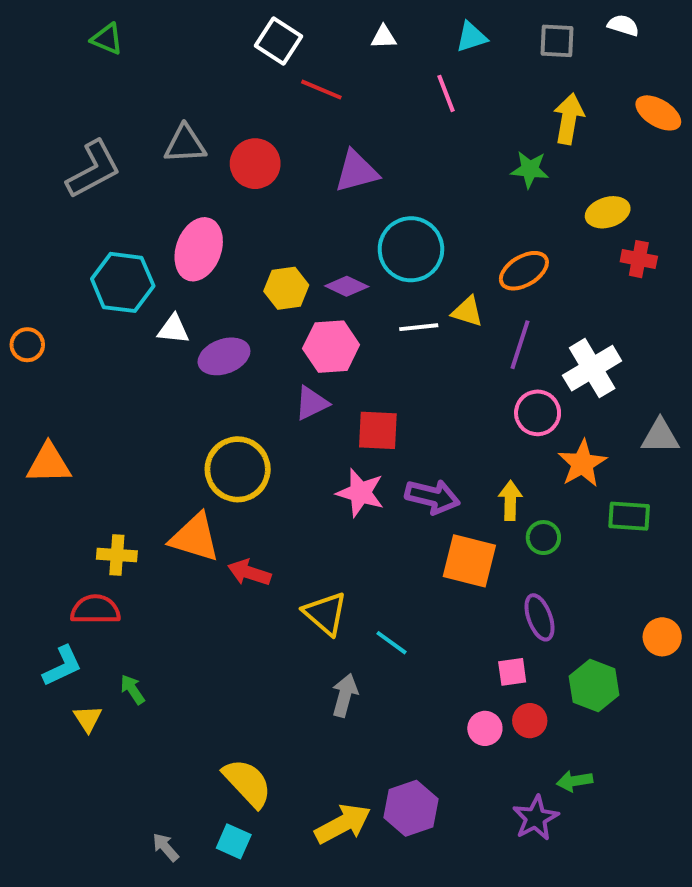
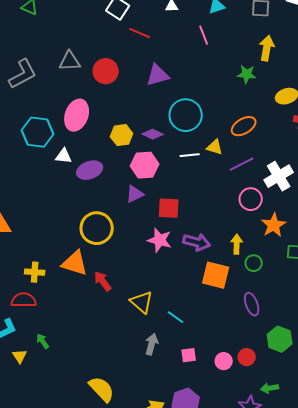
purple line: (520, 345) -> (242, 164), turned 45
red arrow: (249, 573) -> (103, 281), turned 35
pink square: (512, 672) -> (189, 355), moved

